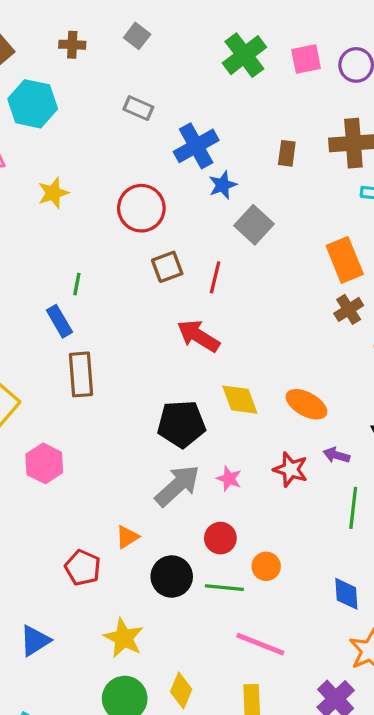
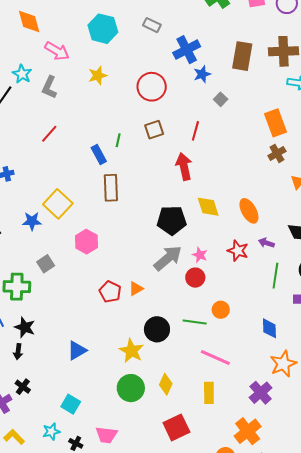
cyan hexagon: (33, 104) -> (103, 29), moved
brown rectangle: (287, 153) -> (242, 56), size x1.8
gray square: (254, 225) -> (221, 99), size x0.6
brown square: (167, 267) -> (154, 130), moved
green line: (77, 284) -> (118, 140), moved
red arrow: (198, 336) -> (184, 167), turned 44
orange ellipse: (306, 404) -> (249, 211), turned 30
red circle: (220, 538) -> (195, 278), moved
red pentagon: (83, 568) -> (110, 292), moved
black circle: (172, 577) -> (157, 329), moved

